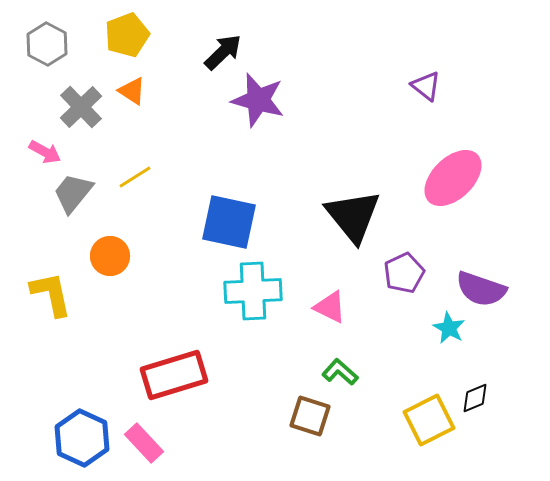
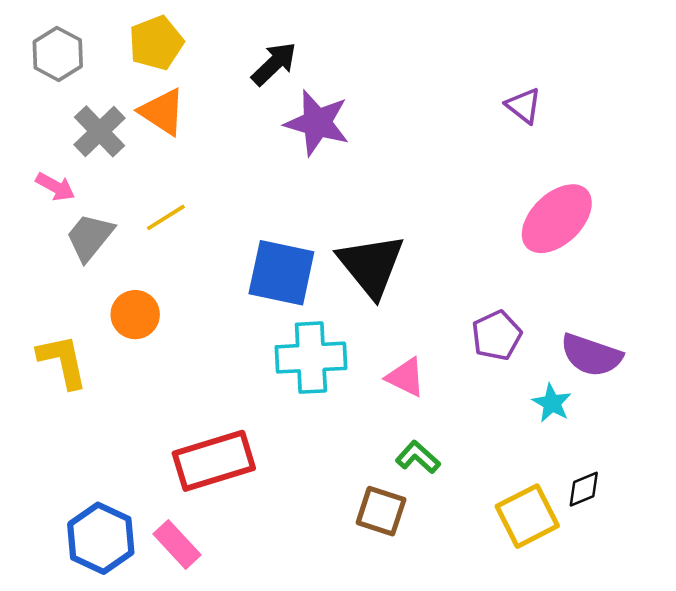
orange triangle: (132, 91) -> (162, 112), size x1.4
black triangle: (353, 216) -> (371, 265), moved

